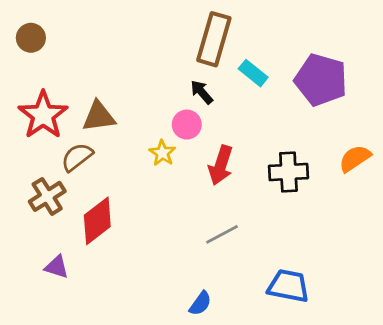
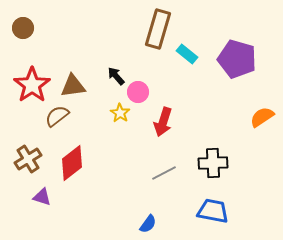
black arrow: (202, 92) -> (116, 76), moved
black cross: (288, 172) -> (213, 163), moved
brown cross: (47, 196) -> (28, 159), moved

